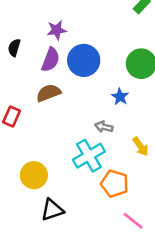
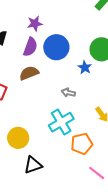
blue star: (120, 97) -> (85, 67), moved
gray arrow: (104, 127) -> (68, 93), moved
orange pentagon: (115, 184) -> (82, 144), turned -30

